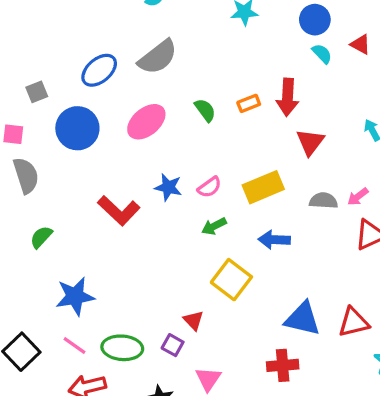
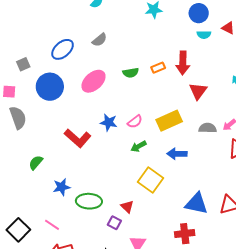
cyan semicircle: (322, 54) -> (204, 35), turned 136
gray semicircle: (158, 57) -> (100, 40), size x0.6
green semicircle: (205, 110) -> (131, 73), turned 119
green semicircle: (41, 237) -> (36, 163), moved
blue star: (75, 296) -> (62, 187), moved, size x0.7
green ellipse: (122, 348) -> (89, 201), moved

